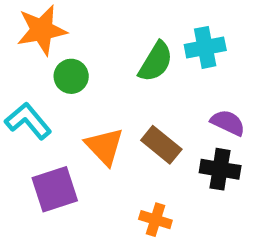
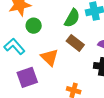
brown rectangle: (161, 145) -> (75, 43), moved

